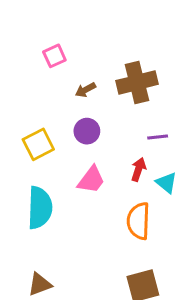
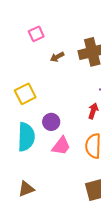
purple circle: (87, 131) -> (51, 122), moved
pink trapezoid: (91, 180) -> (61, 146), moved

